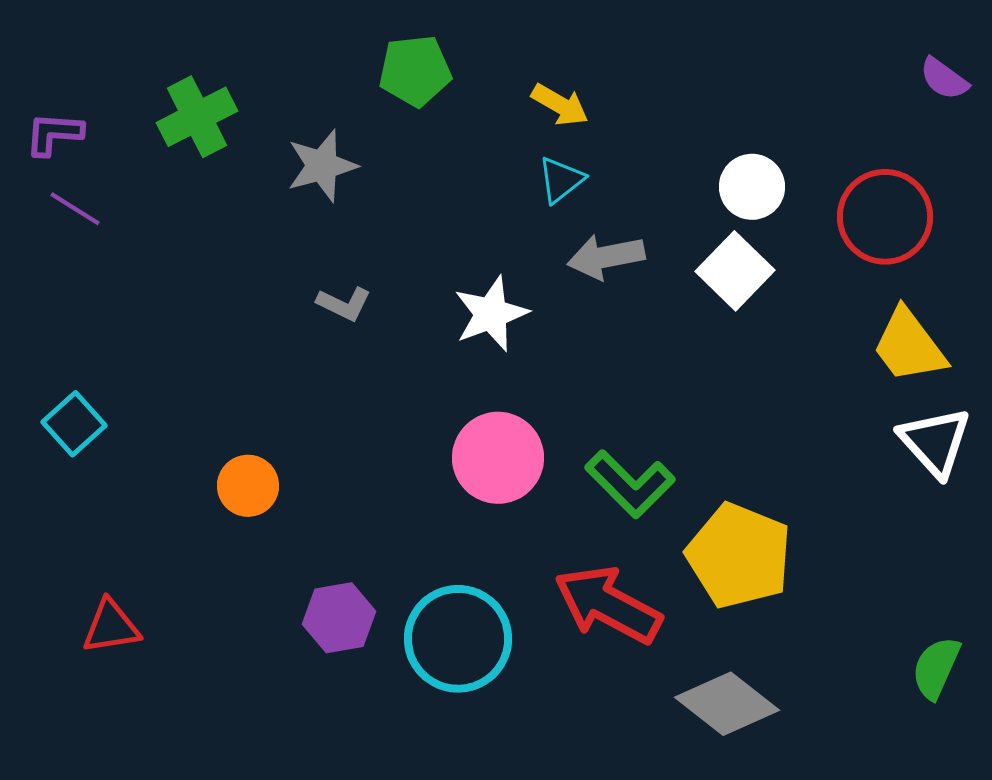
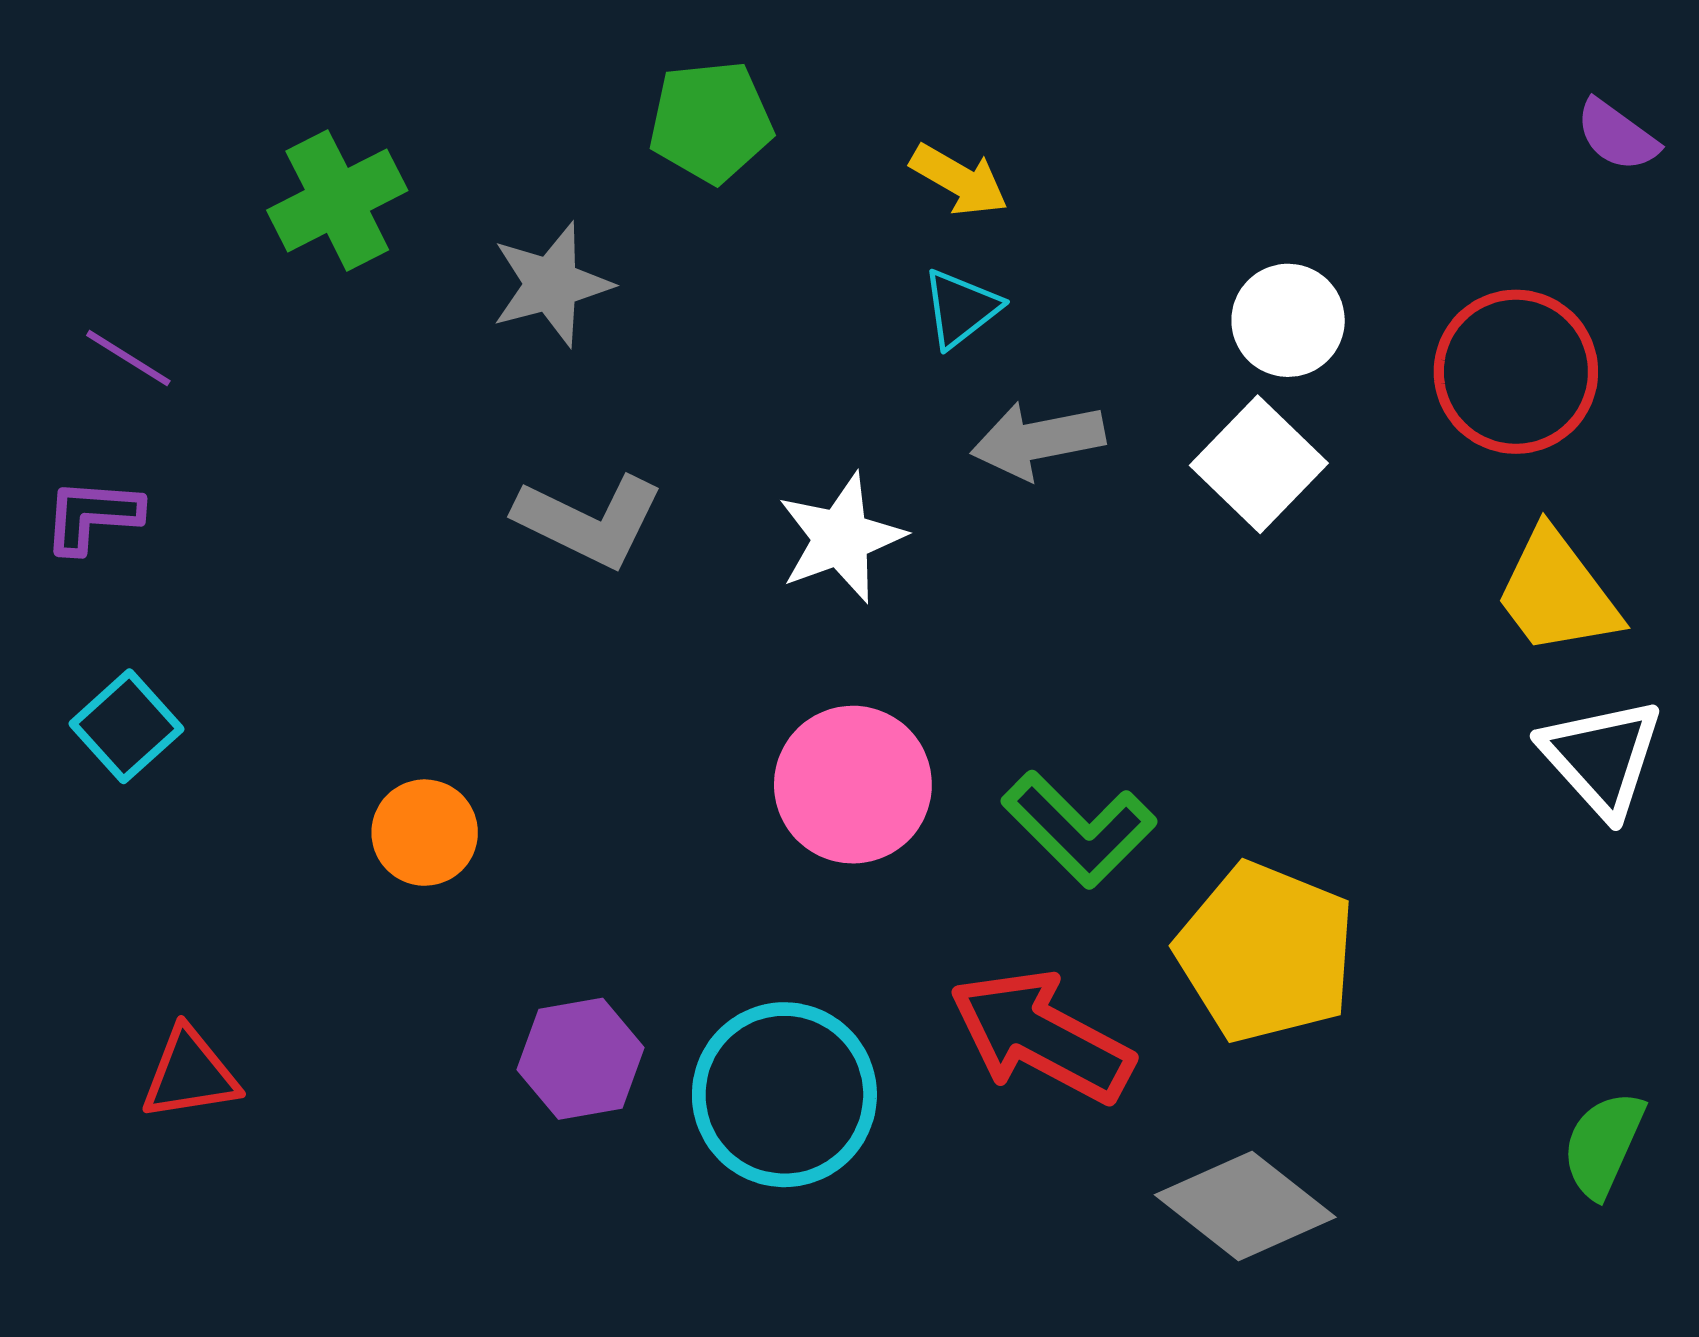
purple L-shape: (54, 134) -> (92, 516), moved
gray L-shape: (344, 304) -> (589, 521), size x1.6

